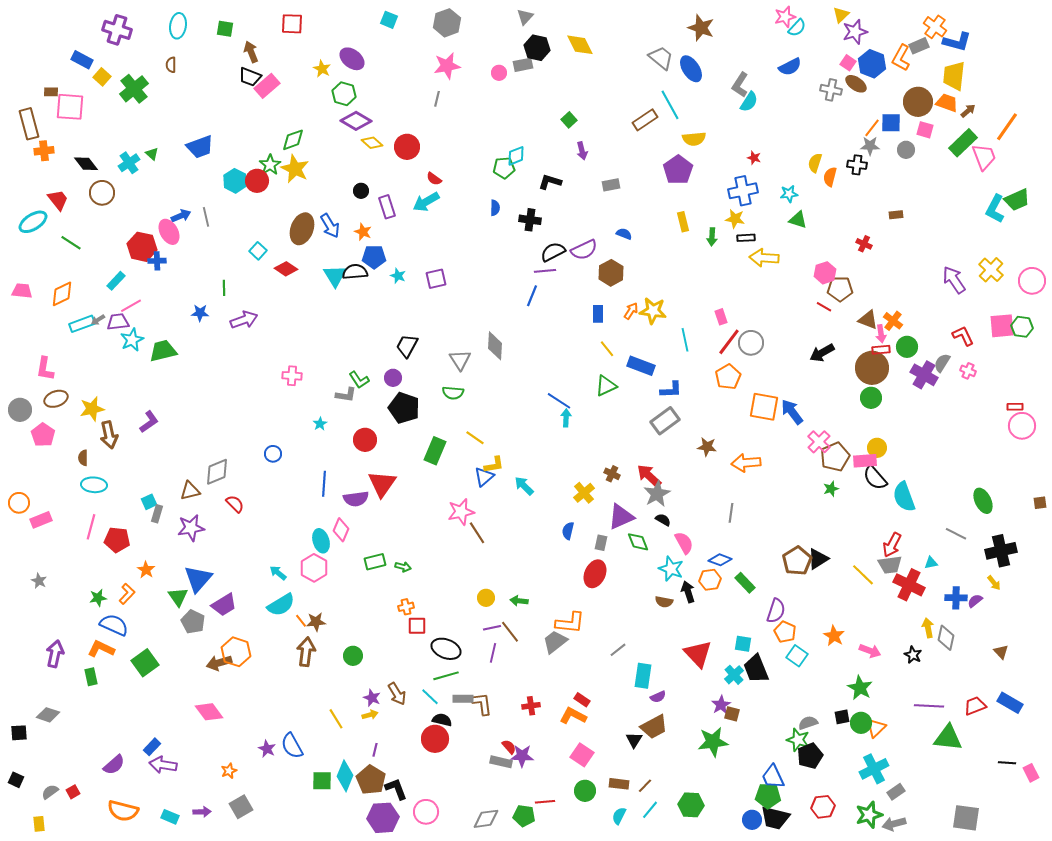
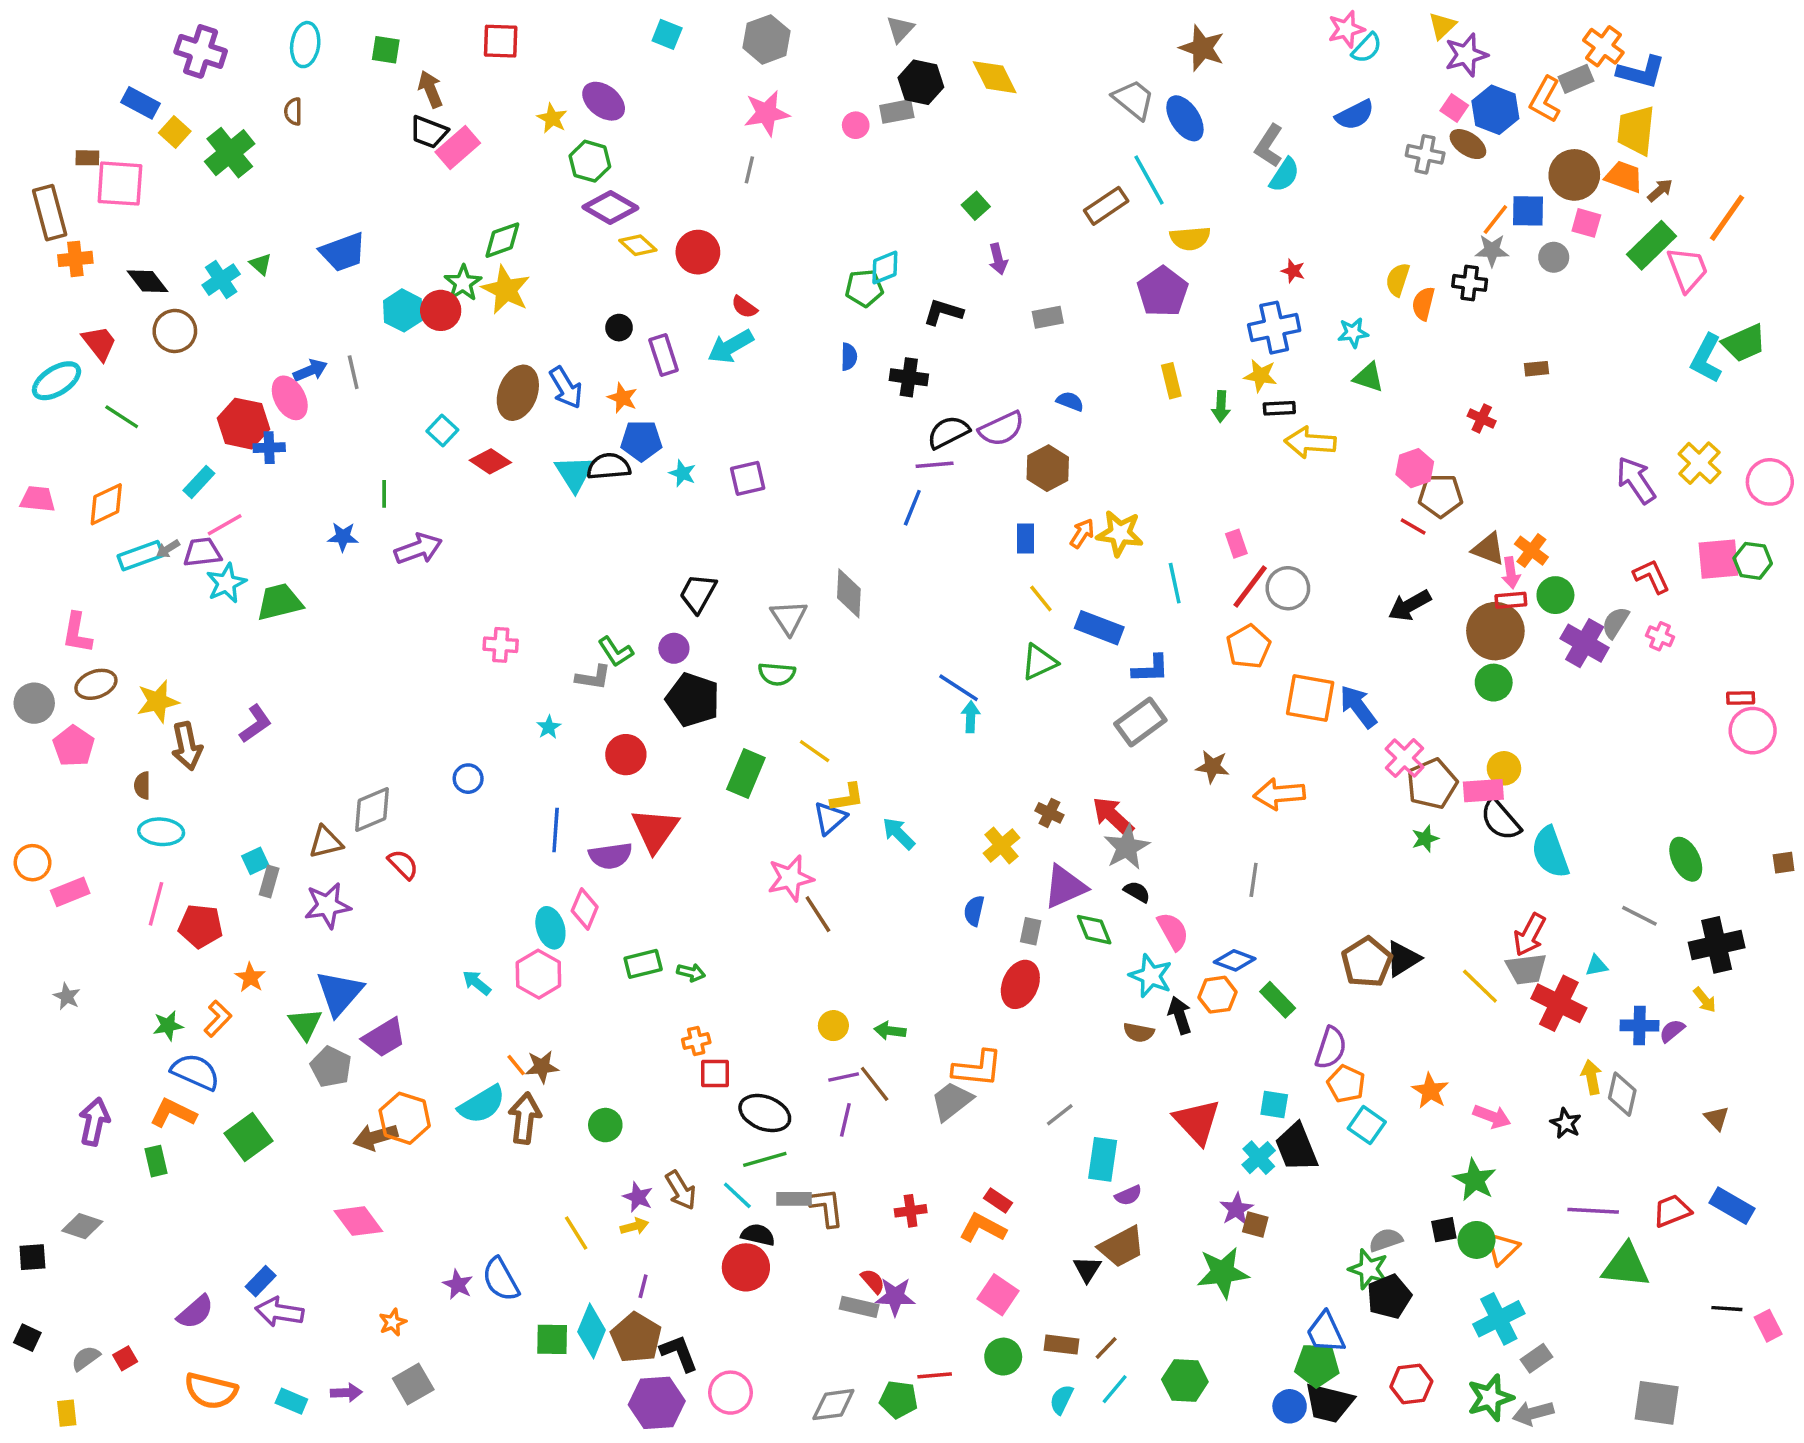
cyan semicircle: (281, 605) -> (482, 1104), moved

